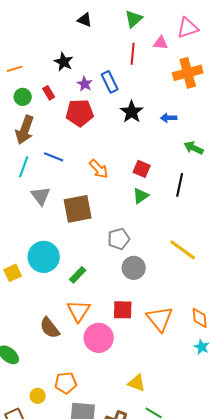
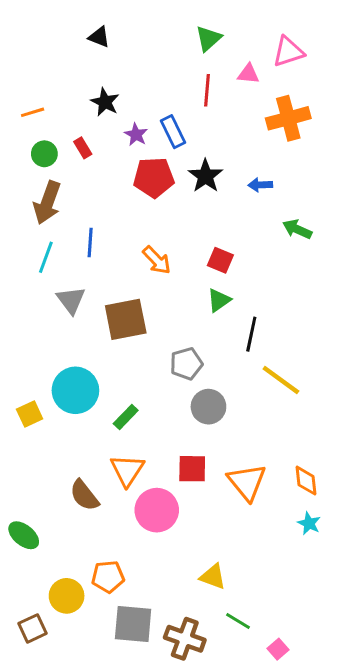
black triangle: (85, 20) -> (99, 37), moved
red pentagon: (80, 113) -> (154, 177), moved
blue line: (54, 157) -> (90, 242), turned 72
black line: (180, 185) -> (251, 334), moved
yellow circle: (38, 396) -> (67, 596), size x1.5

